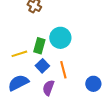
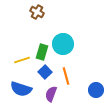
blue semicircle: (18, 83) -> (21, 89), turned -135

